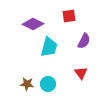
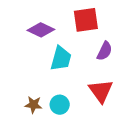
red square: (69, 16) -> (86, 20), size x1.5
red triangle: (81, 73) -> (101, 91), size x1.5

